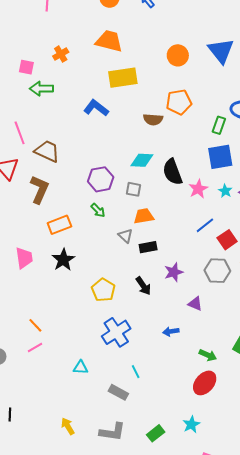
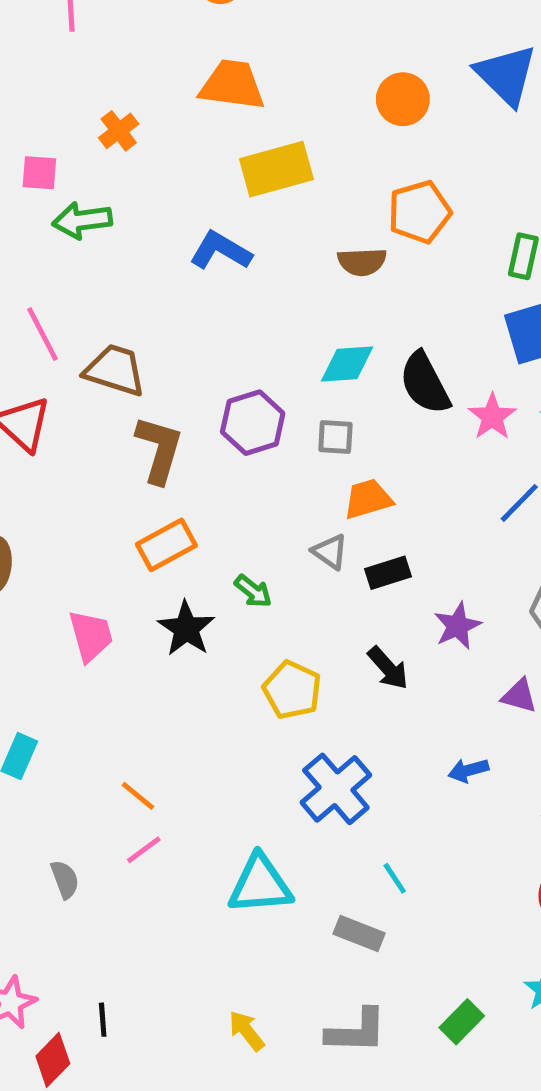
brown L-shape: (39, 189) -> (159, 449), moved
green arrow: (98, 210) -> (253, 591), moved
cyan triangle: (81, 367) -> (260, 885), size x1.8

